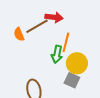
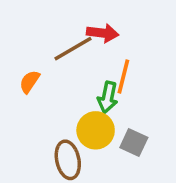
orange semicircle: (19, 34) -> (30, 82), moved, turned 56
yellow circle: (77, 63) -> (96, 130), moved

